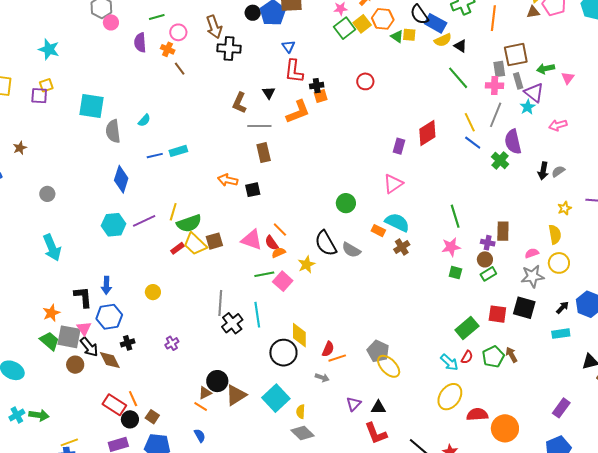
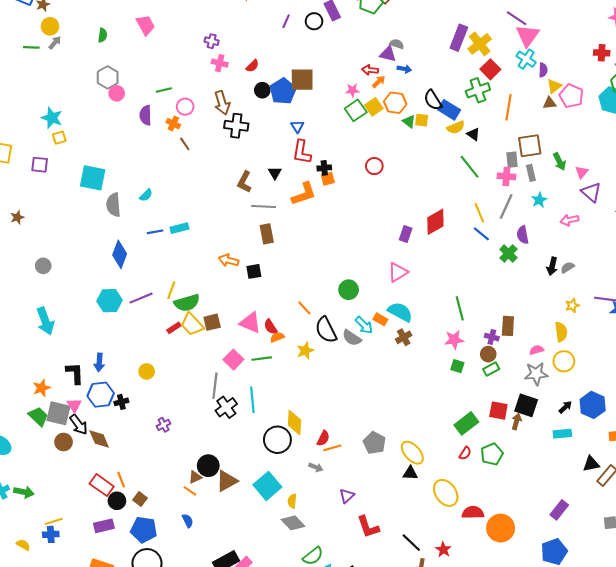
green arrow: (546, 69) -> (560, 162), turned -108
yellow square: (46, 85) -> (59, 138), moved
purple triangle: (534, 93) -> (591, 192), moved
purple semicircle: (513, 142) -> (523, 235), size x0.7
orange line: (280, 230) -> (304, 308), moved
pink square: (283, 281) -> (233, 360), moved
black cross: (128, 343) -> (121, 402), moved
brown arrow: (511, 355) -> (517, 422), moved, turned 42
cyan arrow: (449, 362) -> (364, 325), moved
yellow ellipse: (389, 366) -> (412, 453), moved
yellow ellipse: (450, 397) -> (446, 493), turned -72
black triangle: (378, 407) -> (410, 473), moved

